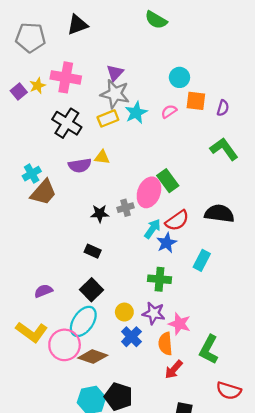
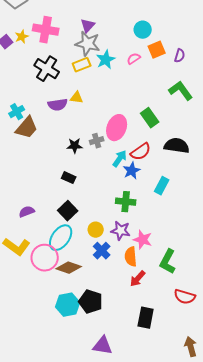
orange square: (196, 101) -> (157, 50), turned -30
green rectangle: (168, 181) -> (150, 118), moved

